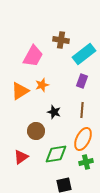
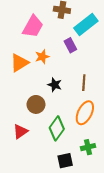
purple rectangle: (82, 81) -> (70, 45), moved, turned -48
green diamond: (56, 154) -> (57, 128), turned -45
green cross: (86, 162) -> (88, 147), moved

